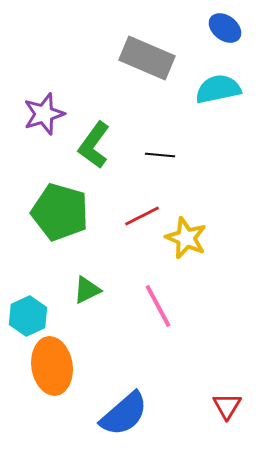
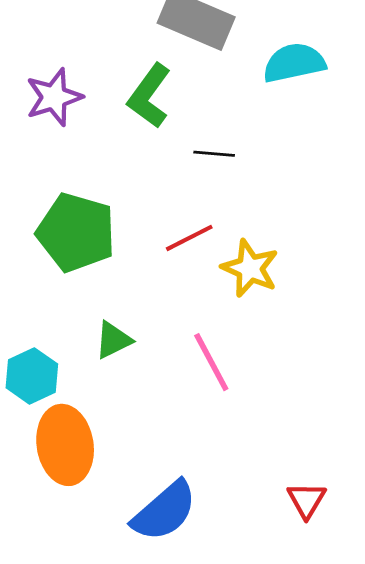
green L-shape: (94, 145) -> (149, 96), moved

